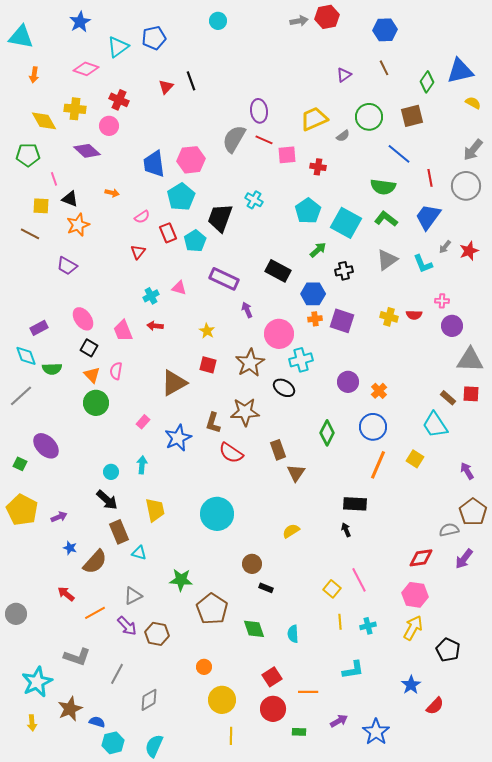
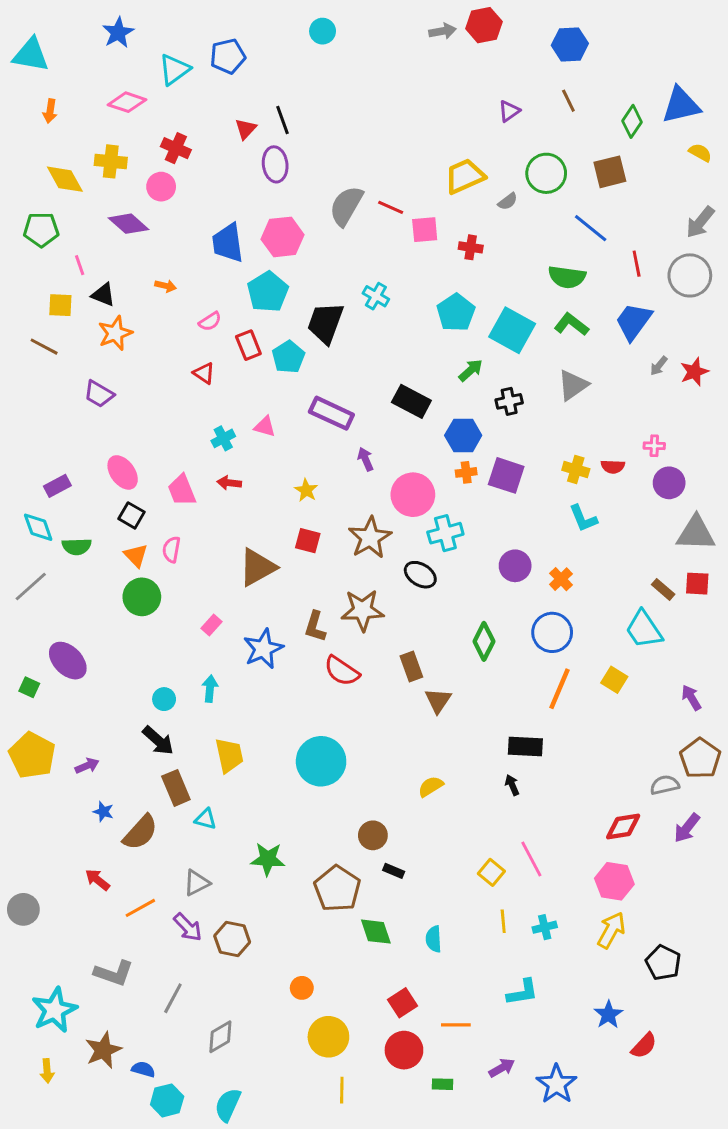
purple ellipse: (259, 111) -> (275, 164), moved
red triangle: (138, 252) -> (204, 373), turned -35
cyan L-shape: (423, 264) -> (583, 518), moved
brown pentagon: (212, 609) -> (337, 889), moved

